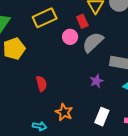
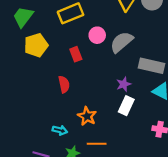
red rectangle: (82, 21) -> (76, 54), moved
white rectangle: (102, 117) -> (126, 106), moved

